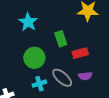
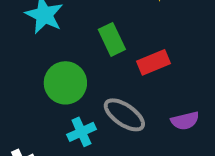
purple semicircle: (85, 76) -> (185, 121), moved

